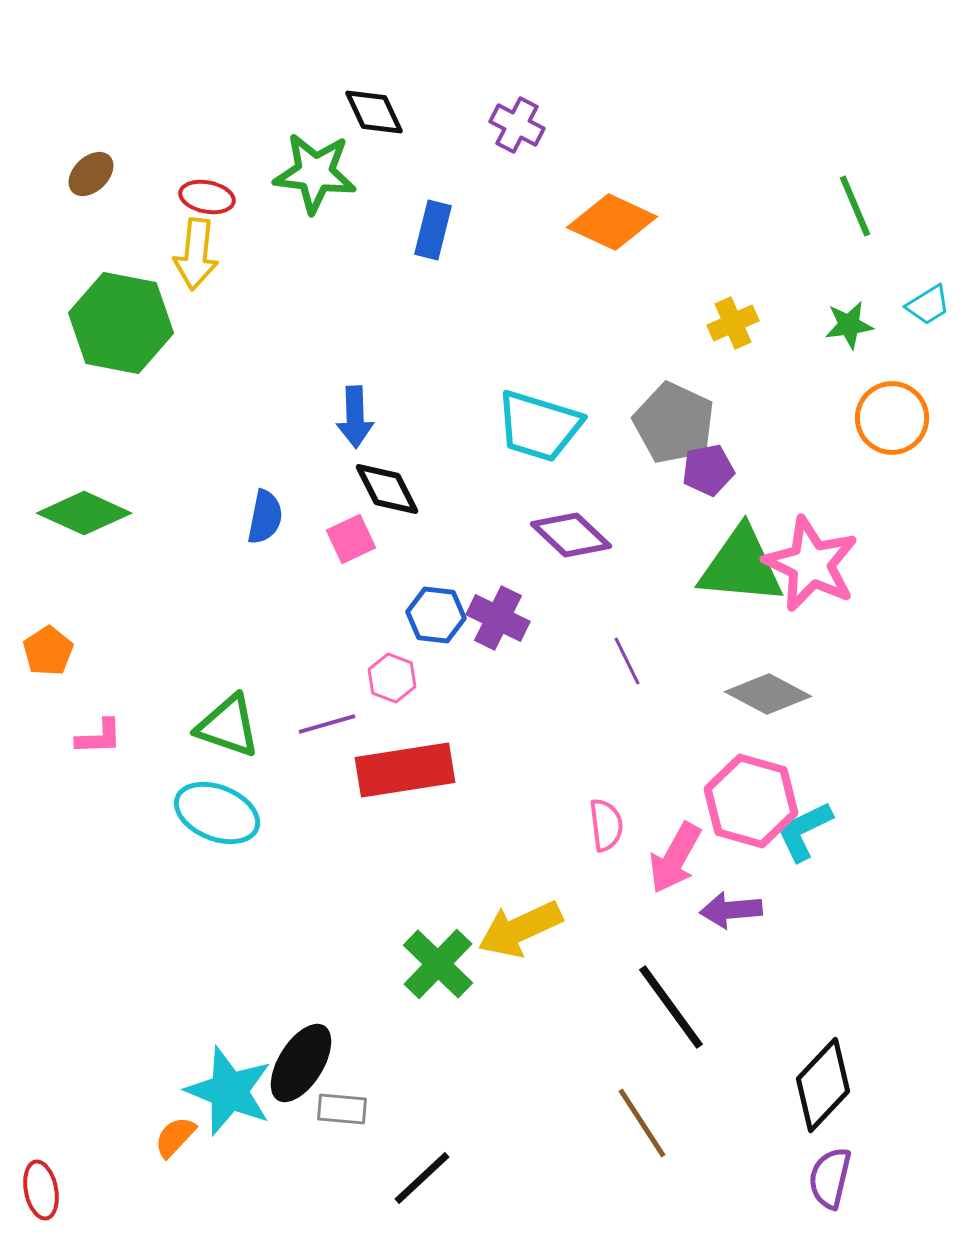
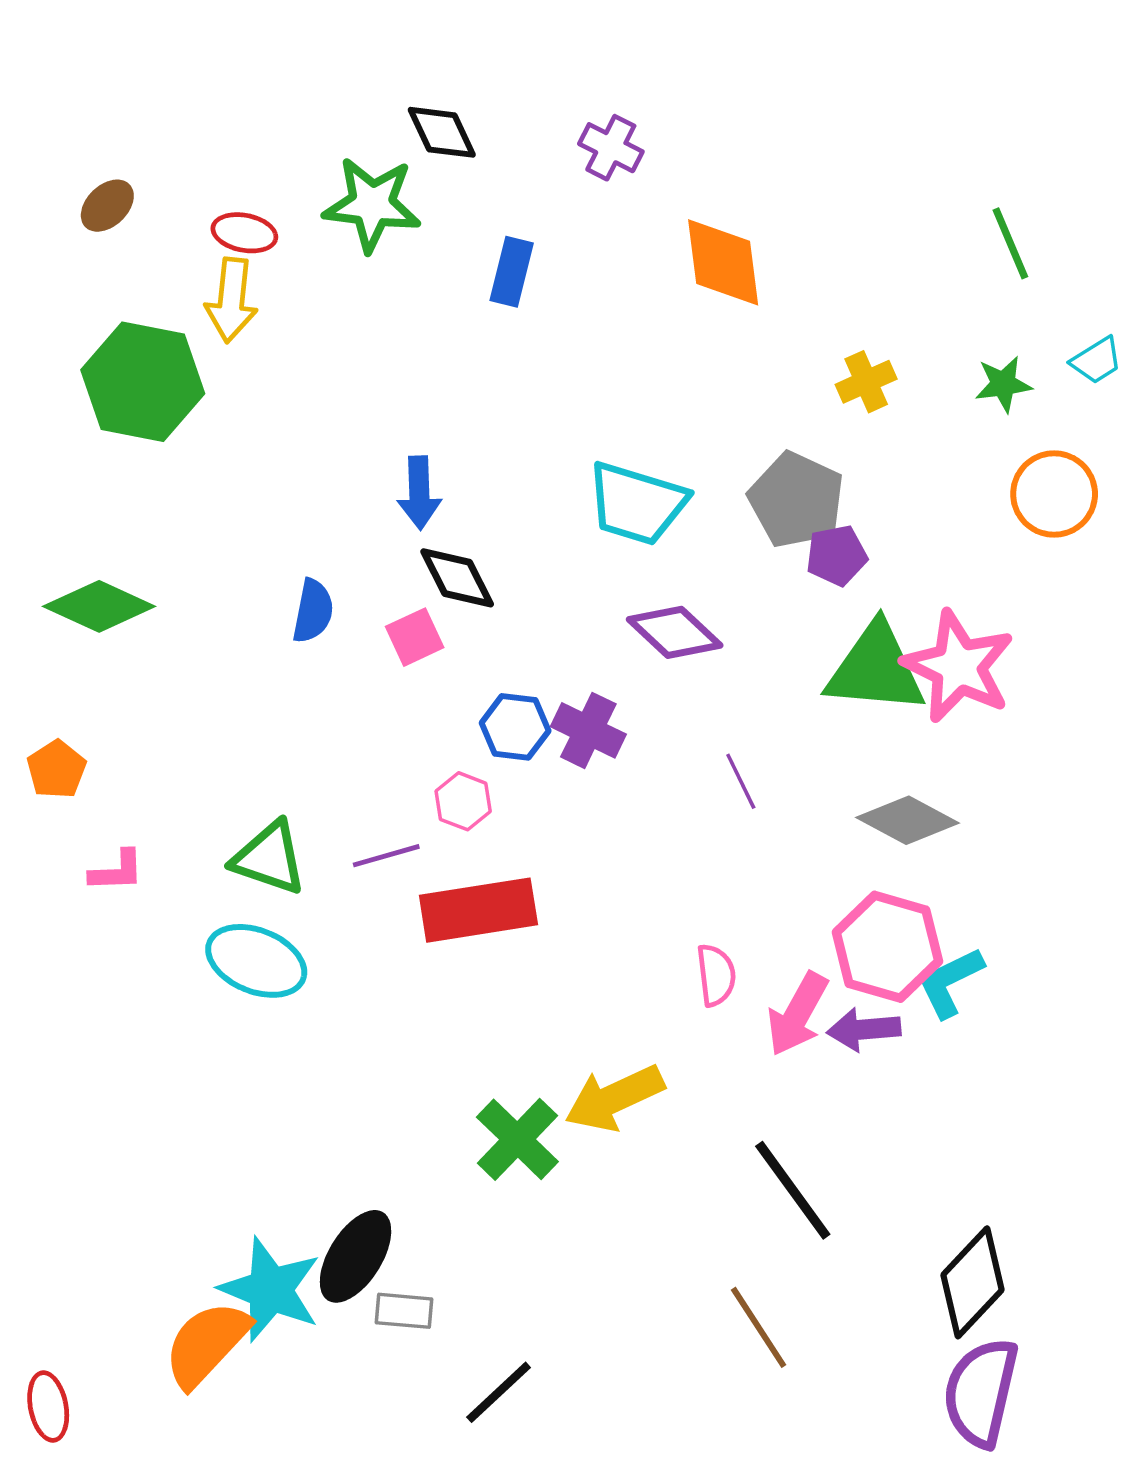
orange diamond: (612, 222) -> (723, 262), turned 58
purple arrow: (731, 910) -> (864, 1029), moved
orange semicircle: (175, 1137) -> (207, 1344), size x1.8
purple semicircle: (830, 1178) -> (981, 1392), size x1.5

